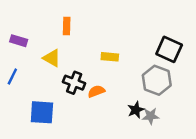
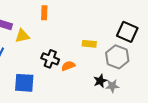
yellow rectangle: (110, 57) -> (89, 44), moved
yellow triangle: (52, 58) -> (22, 36), moved, turned -42

